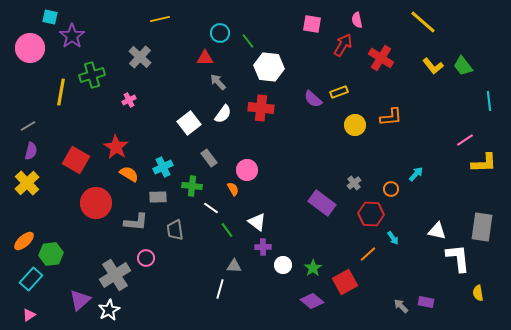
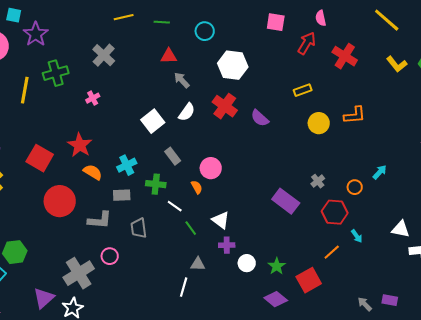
cyan circle: (220, 33) -> (205, 31), moved
green line: (248, 41) -> (162, 22), moved, turned -49
purple semicircle: (313, 99) -> (260, 118), moved
red cross: (261, 108) -> (225, 106), turned 30

